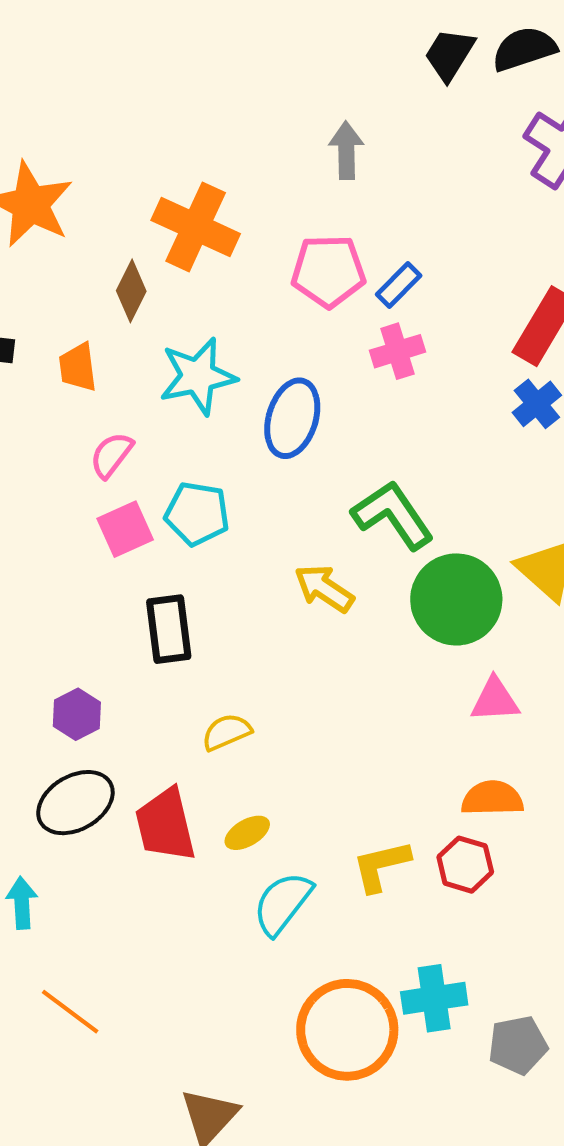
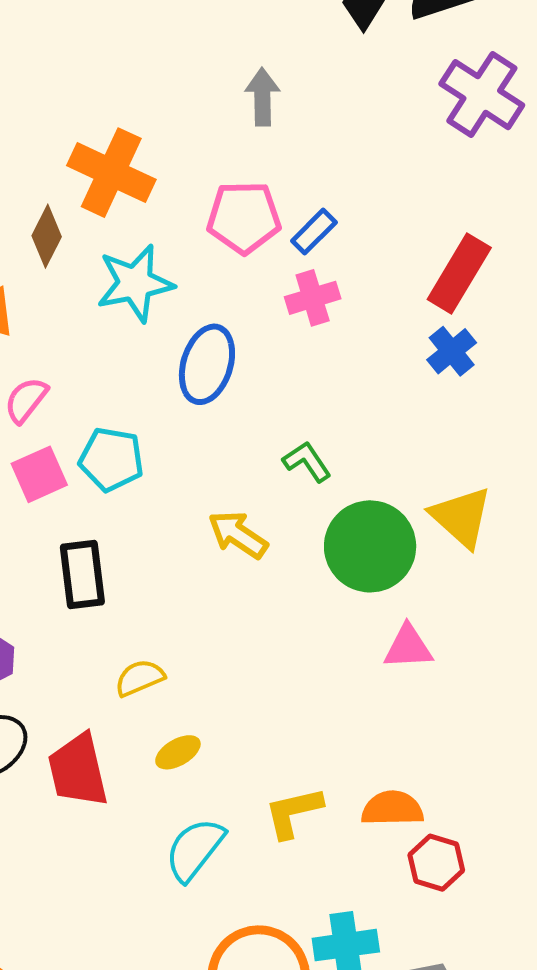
cyan star: (198, 376) -> (135, 283), moved
green L-shape: (393, 515) -> (307, 462), size x0.6
orange semicircle: (492, 798) -> (392, 808), moved
yellow ellipse: (247, 833) -> (178, 752), moved
red hexagon: (465, 865) -> (436, 863), moved

